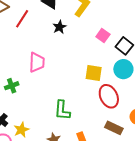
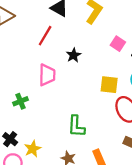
red line: (22, 19) -> (45, 36), moved
black star: (59, 27) -> (74, 55), moved

